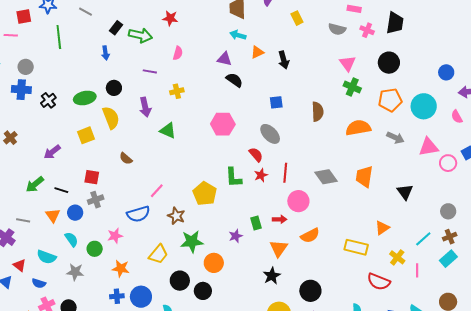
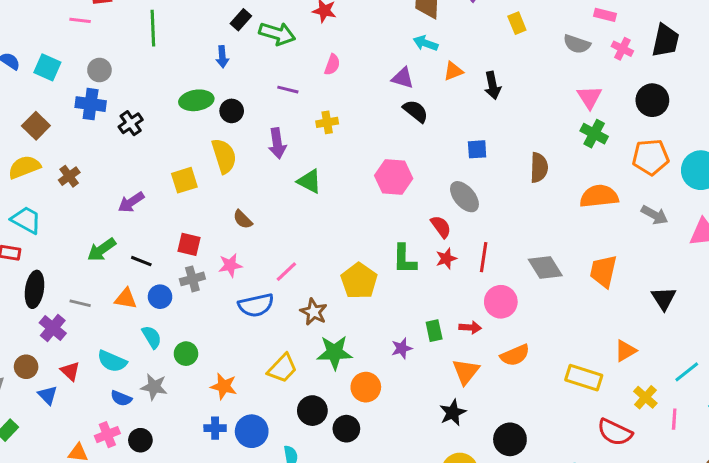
green ellipse: (85, 98) -> (196, 100), moved
orange triangle: (53, 215) -> (126, 299), turned -49
pink star: (115, 236) -> (230, 265), moved
blue semicircle: (39, 283) -> (121, 398), moved

